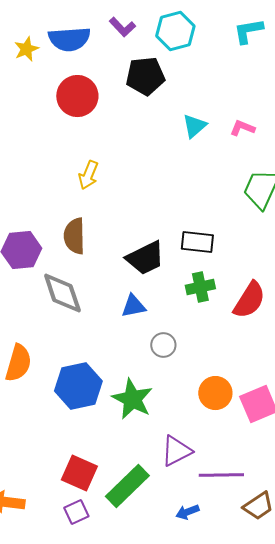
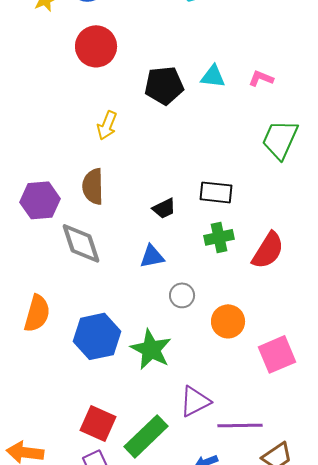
black pentagon: (145, 76) -> (164, 85), moved
cyan triangle: (194, 126) -> (213, 76), turned 48
black trapezoid: (145, 258) -> (164, 208), size x0.6
orange circle: (215, 393) -> (228, 321), moved

